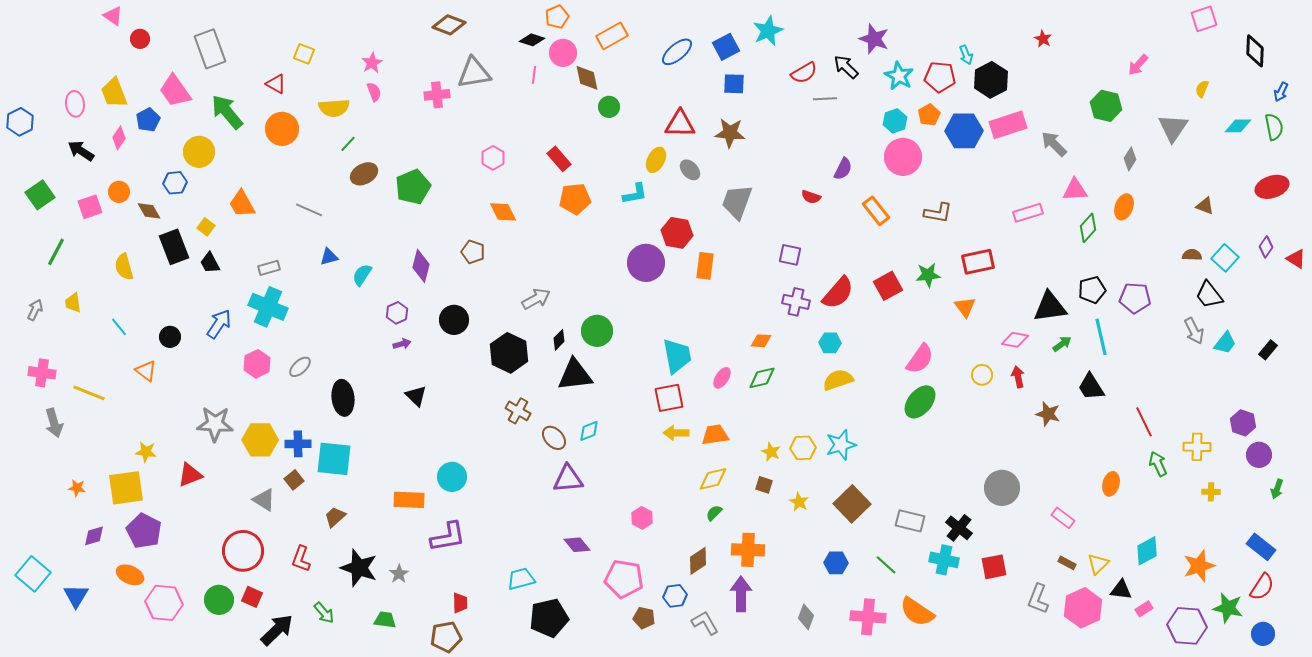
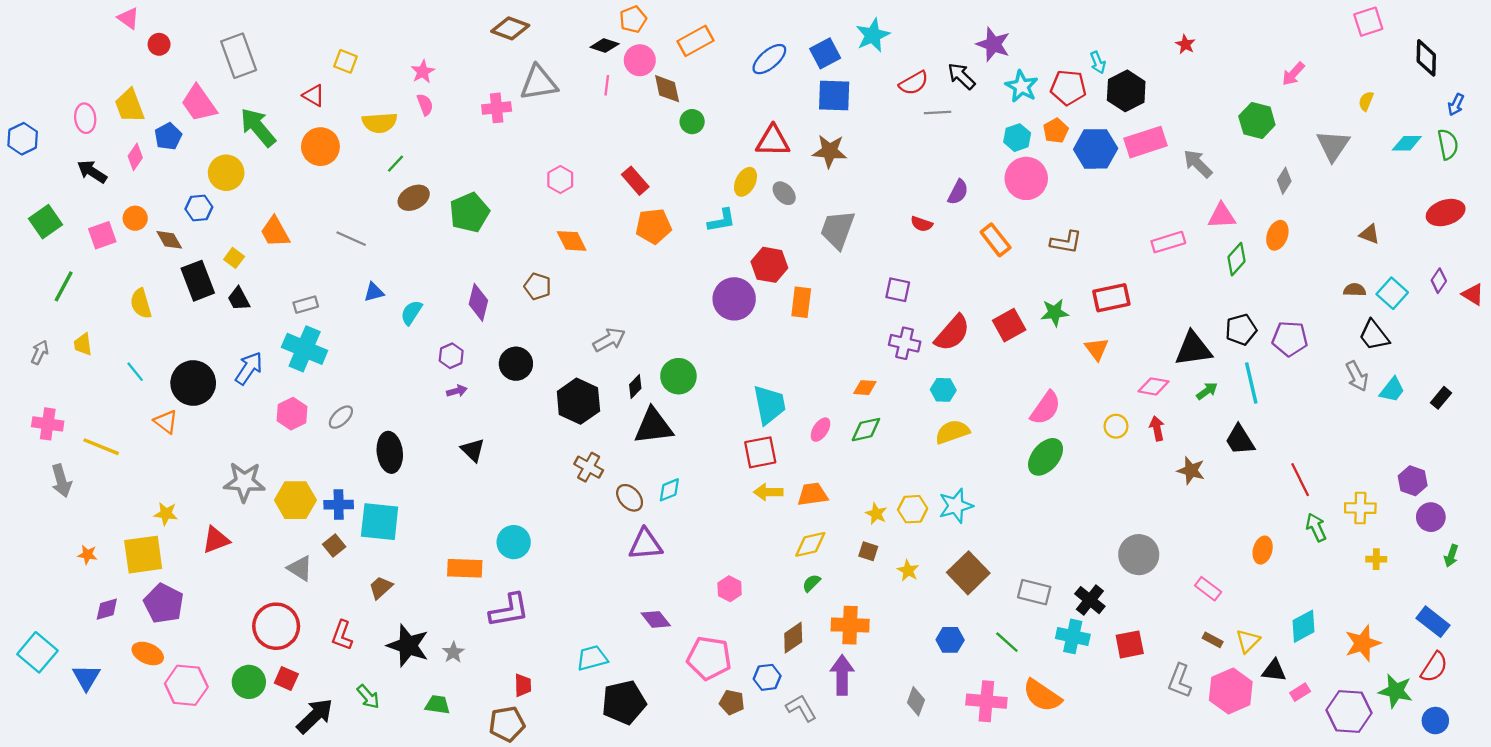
blue square: (734, 84) -> (834, 95), size x1.4
black circle: (170, 337) -> (193, 383), size x1.8

